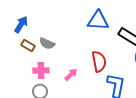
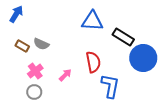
blue arrow: (21, 24) -> (16, 14), moved
pink cross: (41, 70) -> (35, 71), turned -35

